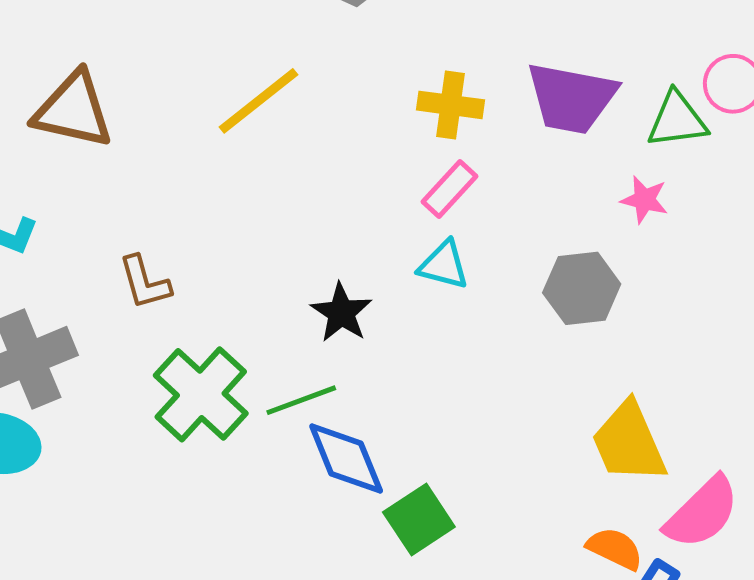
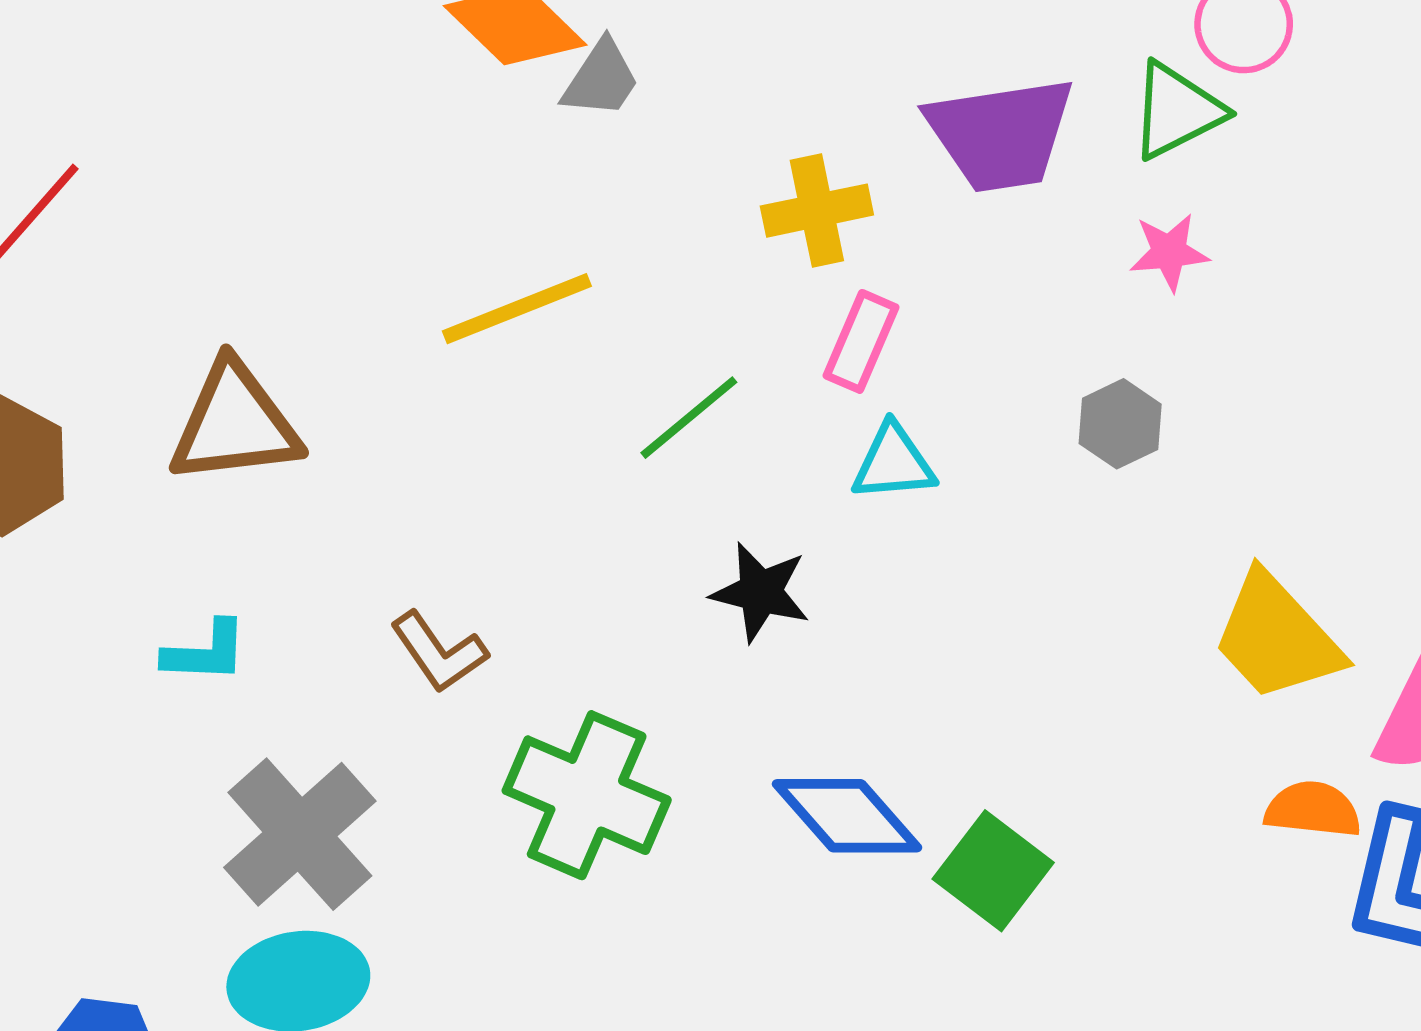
yellow line: (258, 101) -> (517, 309), turned 36
gray hexagon: (582, 288) -> (1120, 424), size x0.7
green line: (301, 400) -> (689, 418), moved

